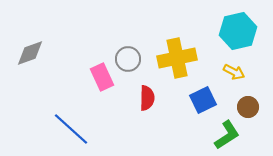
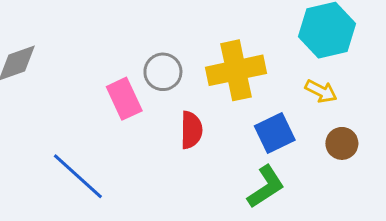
green L-shape: (227, 135) -> (266, 187), moved

